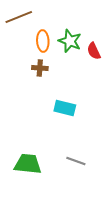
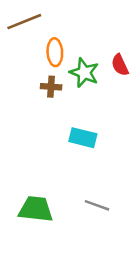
green star: (70, 41) -> (84, 73), moved

